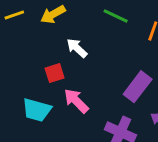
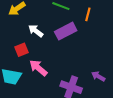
purple rectangle: (138, 87) -> (66, 31), moved, turned 30

